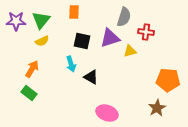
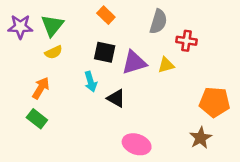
orange rectangle: (74, 12) -> (106, 15), moved, turned -48
purple triangle: (110, 38) -> (134, 62), moved

